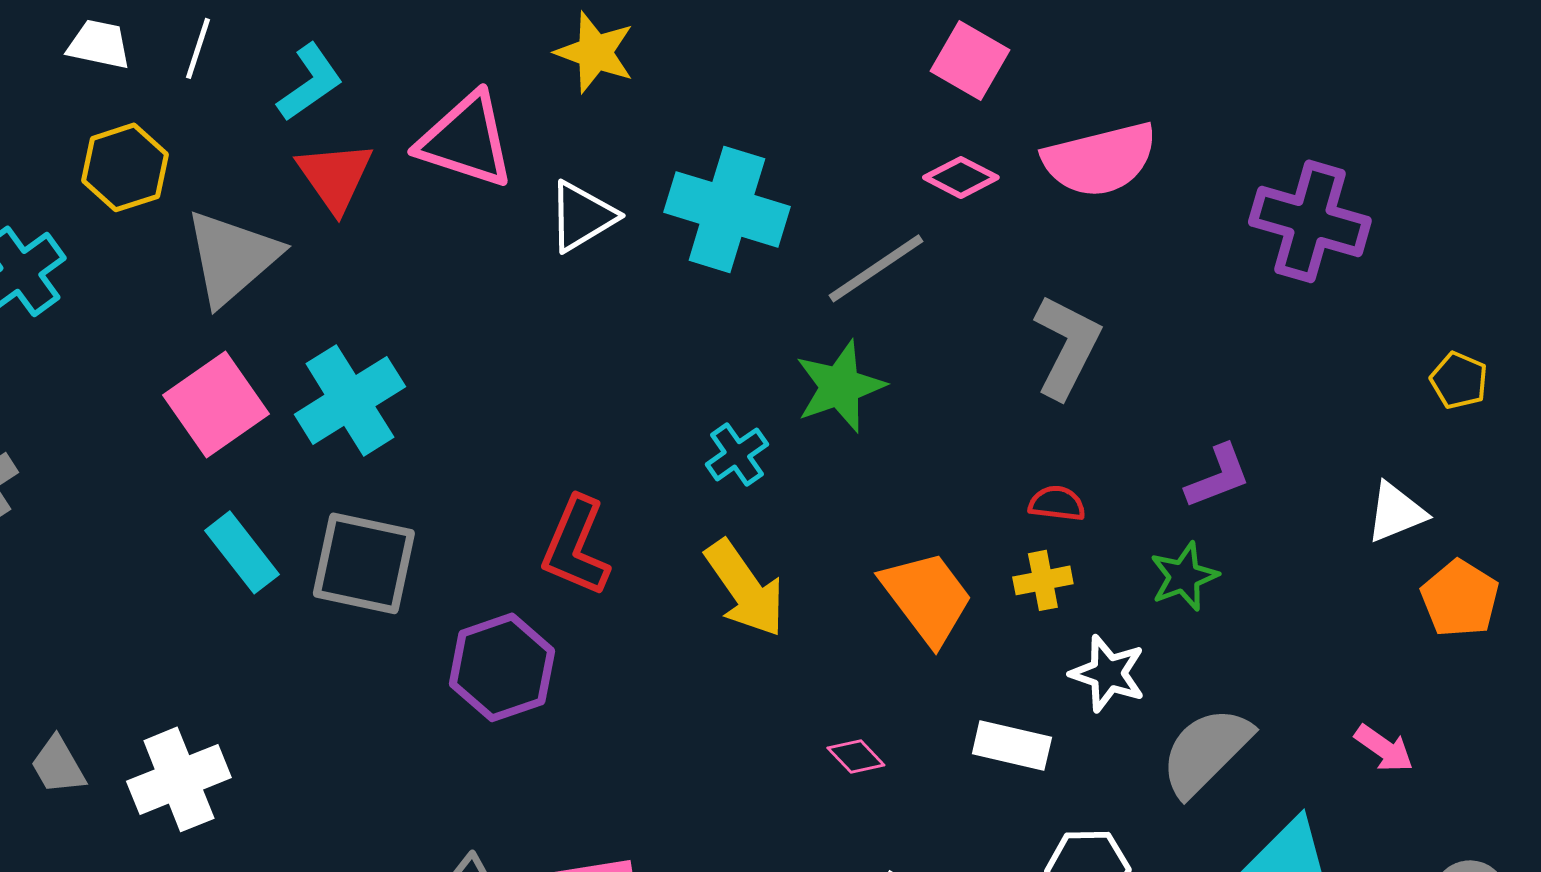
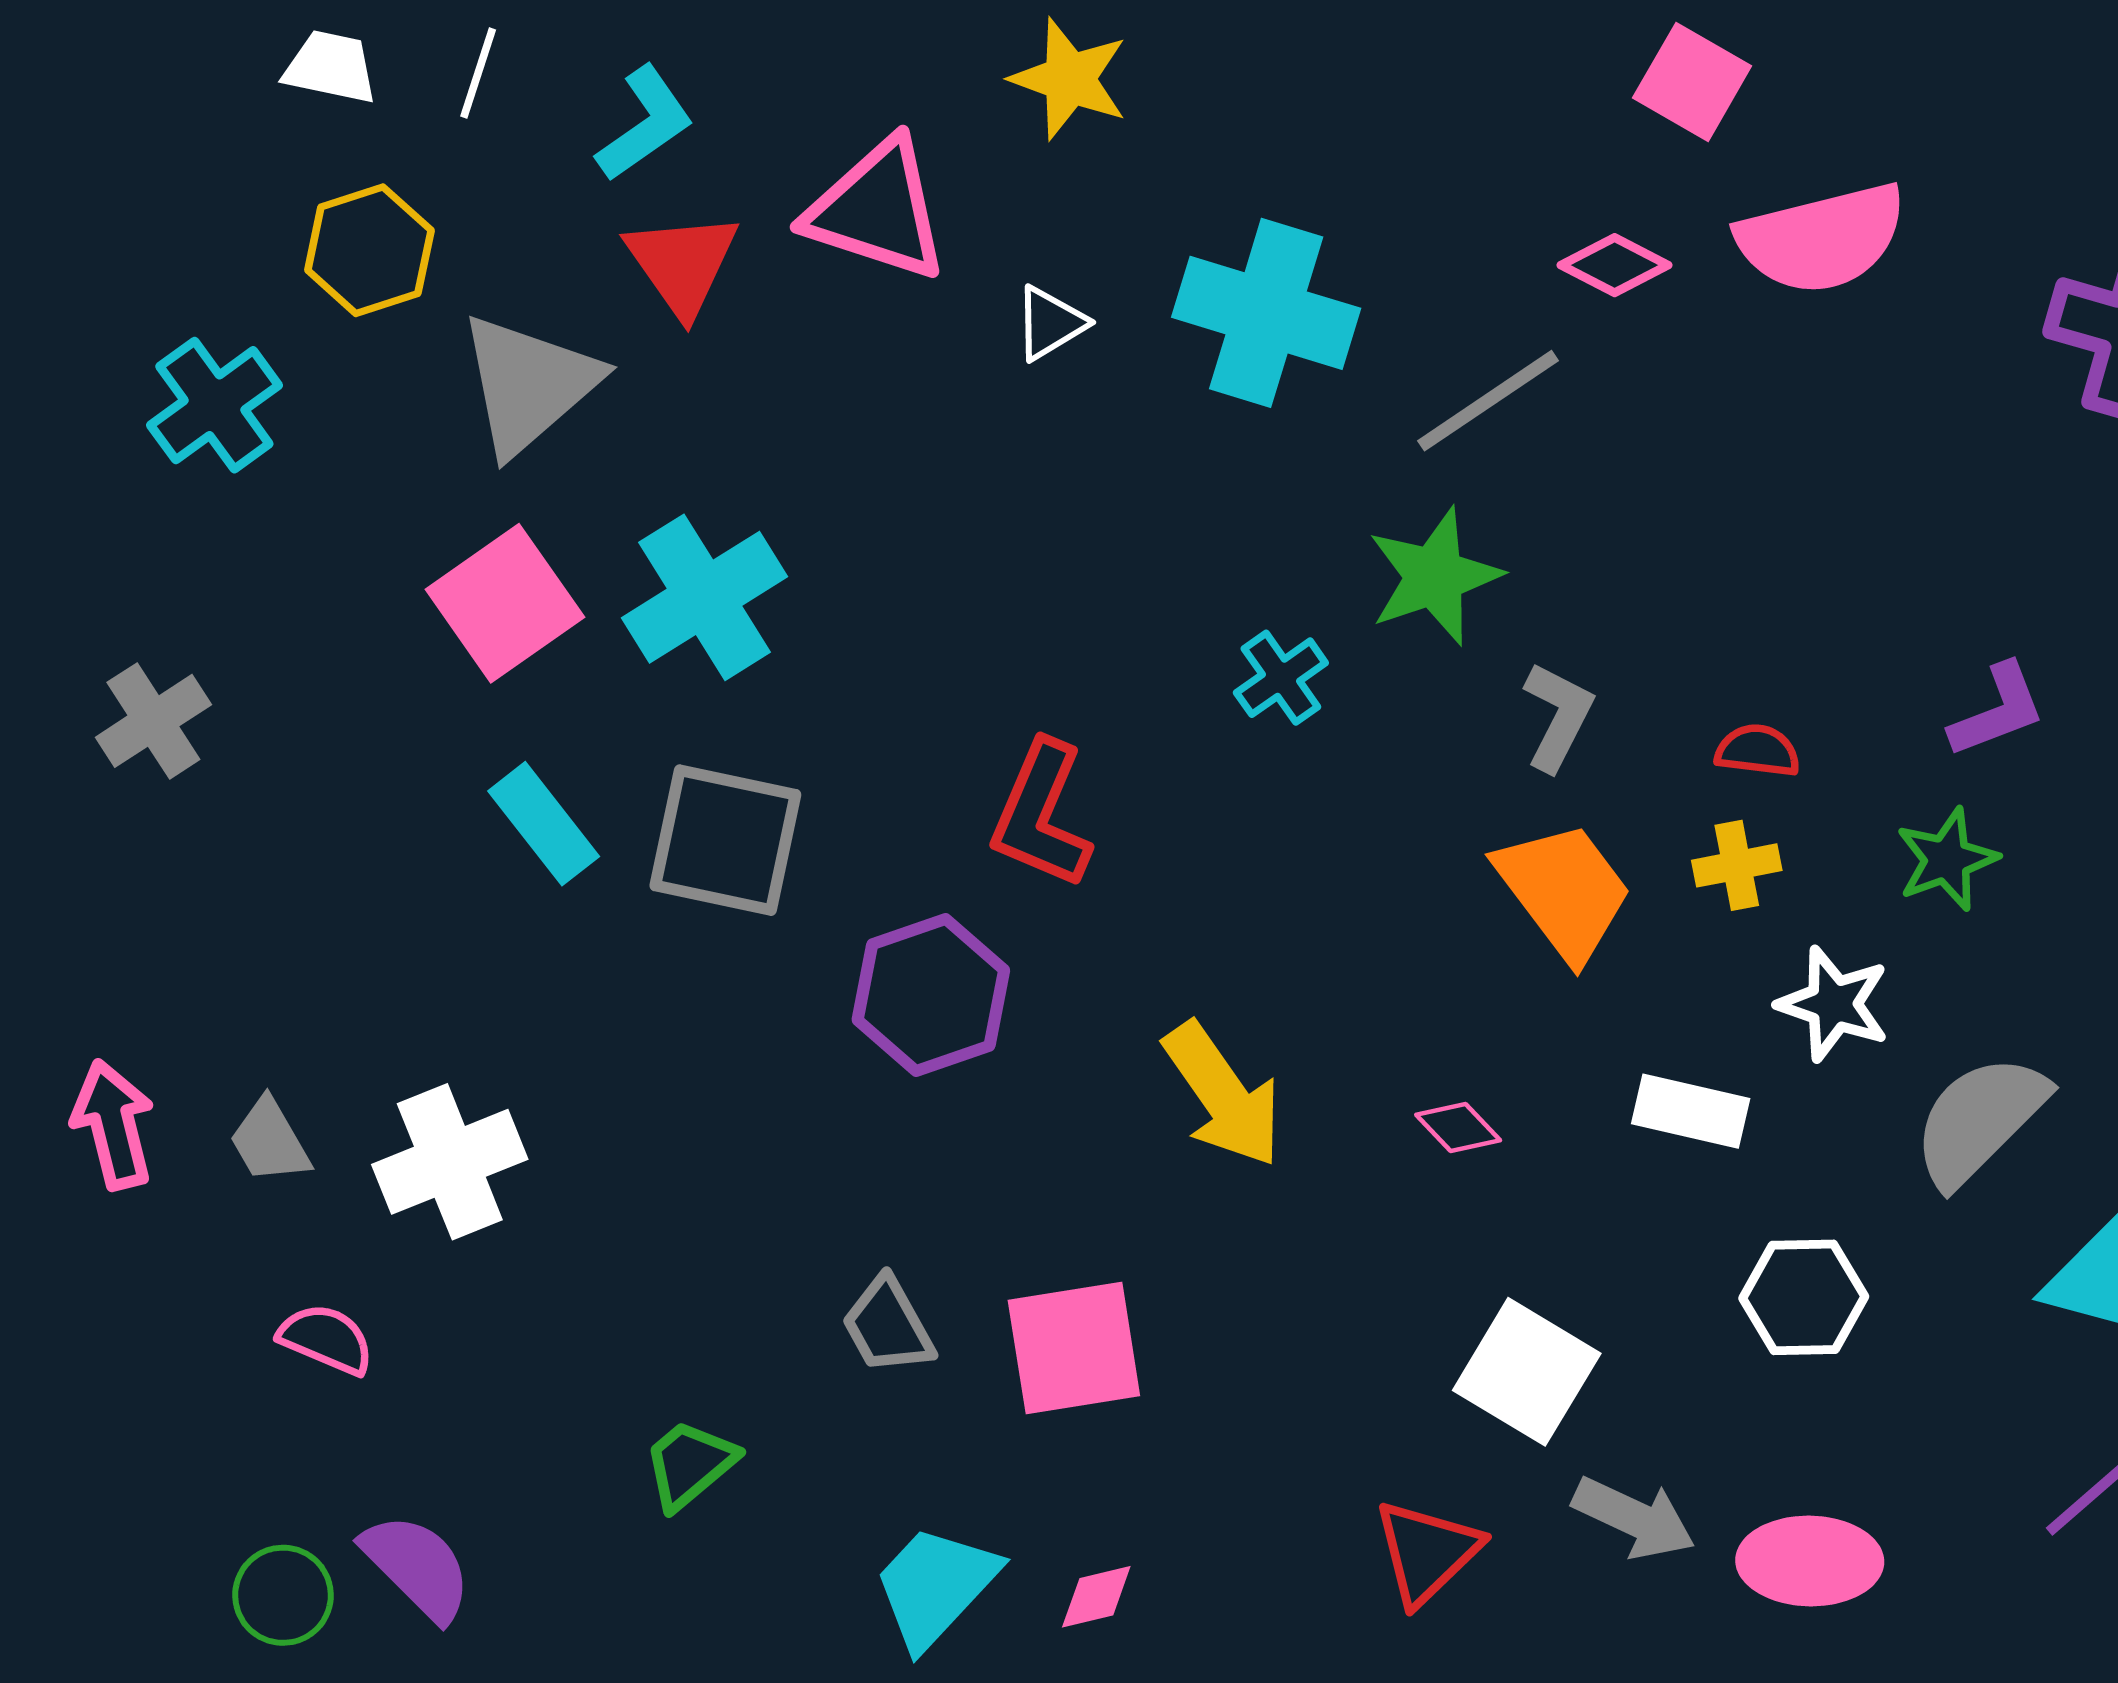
pink square: (970, 60) -> (1692, 82), moved
white triangle: (582, 216) -> (1050, 323), size x0.7
gray L-shape: (1067, 346) -> (1558, 716), moved, size x0.7
yellow arrow: (745, 588) -> (1223, 1095), moved

